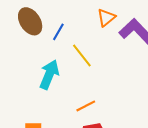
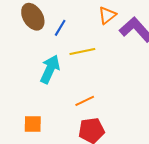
yellow line: (82, 55) -> (82, 52), turned -65

